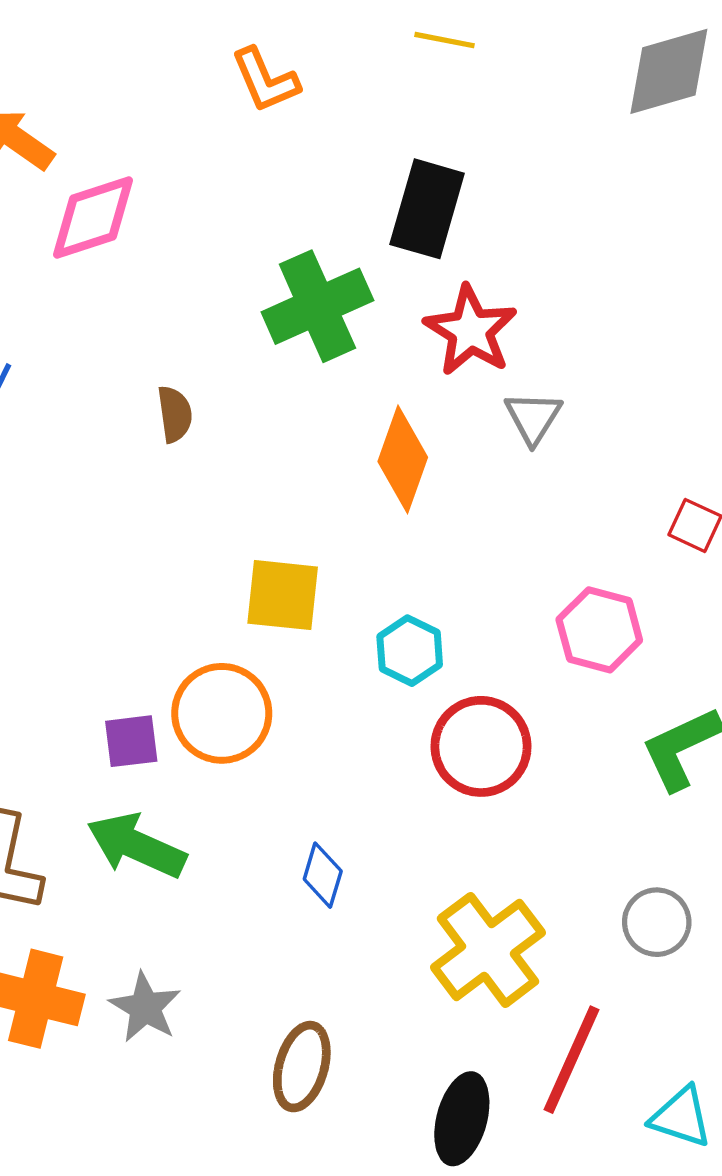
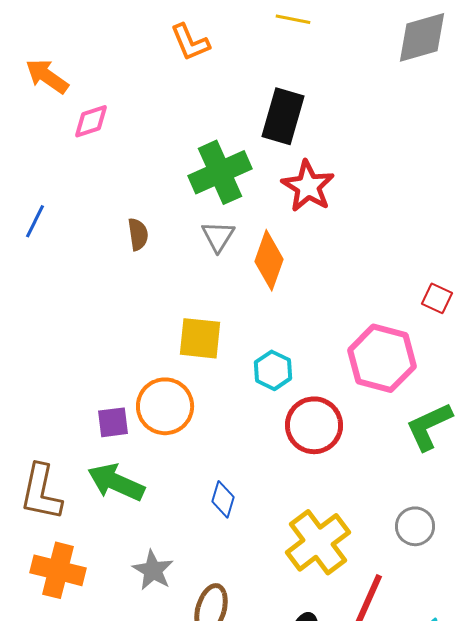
pink diamond: (93, 217) -> (91, 121), size x0.7
gray triangle: (533, 418) -> (218, 236), moved
pink hexagon: (599, 630) -> (382, 358), size x1.4
gray star: (145, 1007) -> (153, 570), moved

